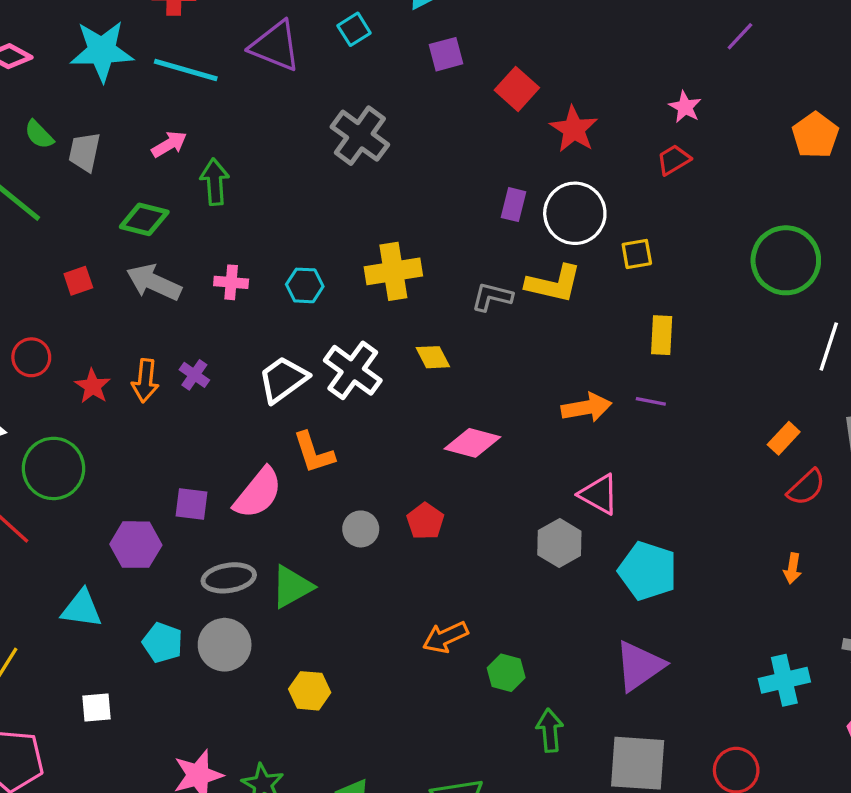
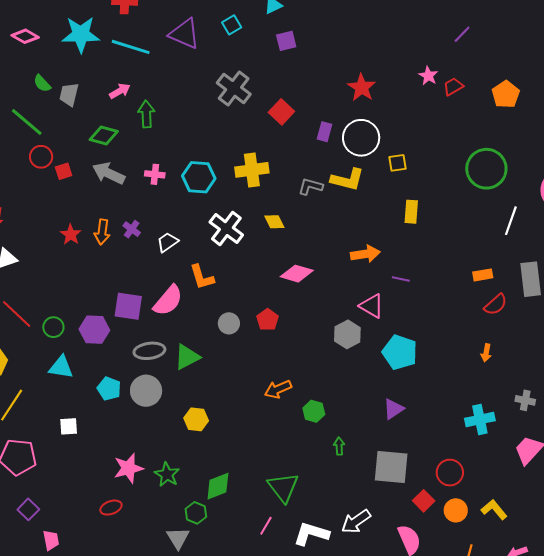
red square: (517, 89) -> (281, 112), moved
red trapezoid: (674, 160) -> (453, 87), moved
cyan hexagon: (305, 285) -> (199, 177), size x1.5
red circle: (31, 357) -> (41, 157), moved
white trapezoid: (283, 379) -> (167, 242), moved, size x0.7
purple line: (651, 401) -> (401, 279), moved
orange rectangle: (784, 438) -> (483, 275), turned 36
green circle: (53, 468) -> (53, 327), moved, size x0.6
purple square: (192, 504) -> (128, 306), size x1.4
purple triangle: (639, 666) -> (394, 409), size x0.7
green arrow: (550, 730) -> (339, 446), size x0.7

